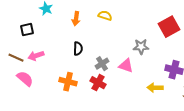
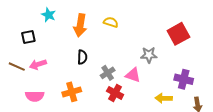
orange arrow: (76, 19) -> (80, 25), size x1.5
pink semicircle: (25, 79) -> (35, 96), moved, turned 138
orange cross: (68, 82) -> (72, 92), turned -30
red cross: (98, 83) -> (115, 93), moved

